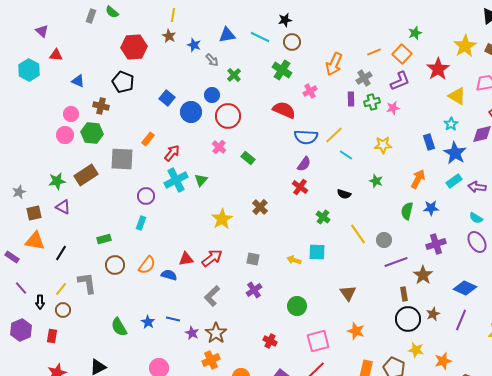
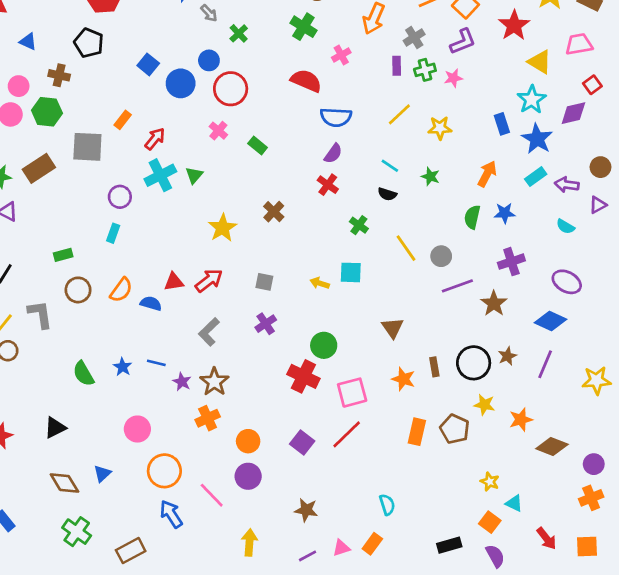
cyan star: (451, 124) -> (532, 100), size x1.5
yellow line: (334, 135) -> (399, 114), moved
cyan line: (346, 155) -> (390, 166), moved
purple ellipse: (477, 242) -> (567, 282), moved, turned -30
brown rectangle: (404, 294) -> (434, 367), moved
red cross: (270, 341) -> (303, 376), moved, size x1.6

